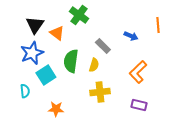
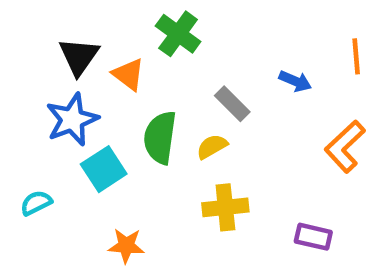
yellow semicircle: (94, 65) -> (212, 147), turned -136
orange L-shape: (138, 72) -> (345, 147), moved
cyan semicircle: (25, 91) -> (36, 203), moved, turned -112

